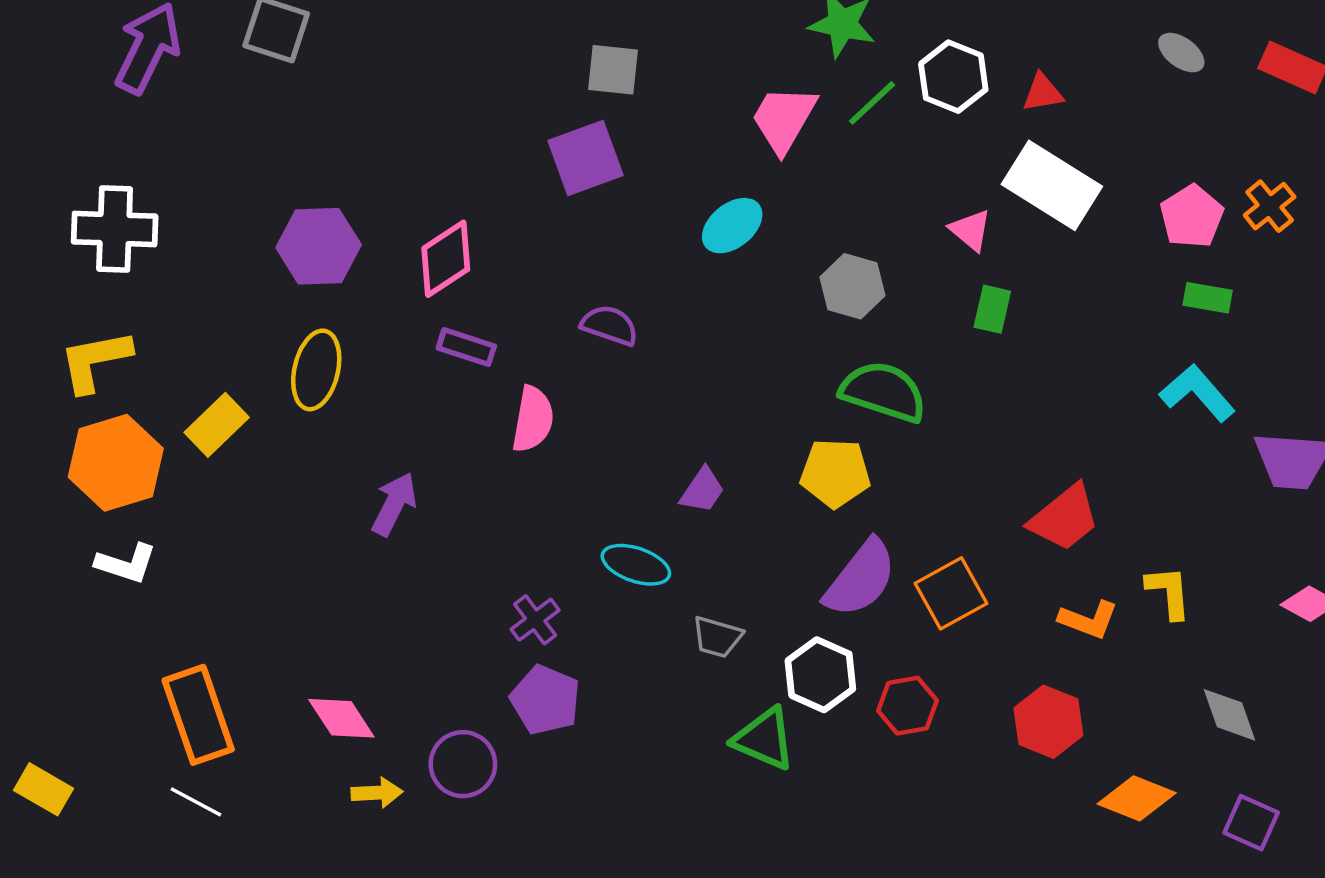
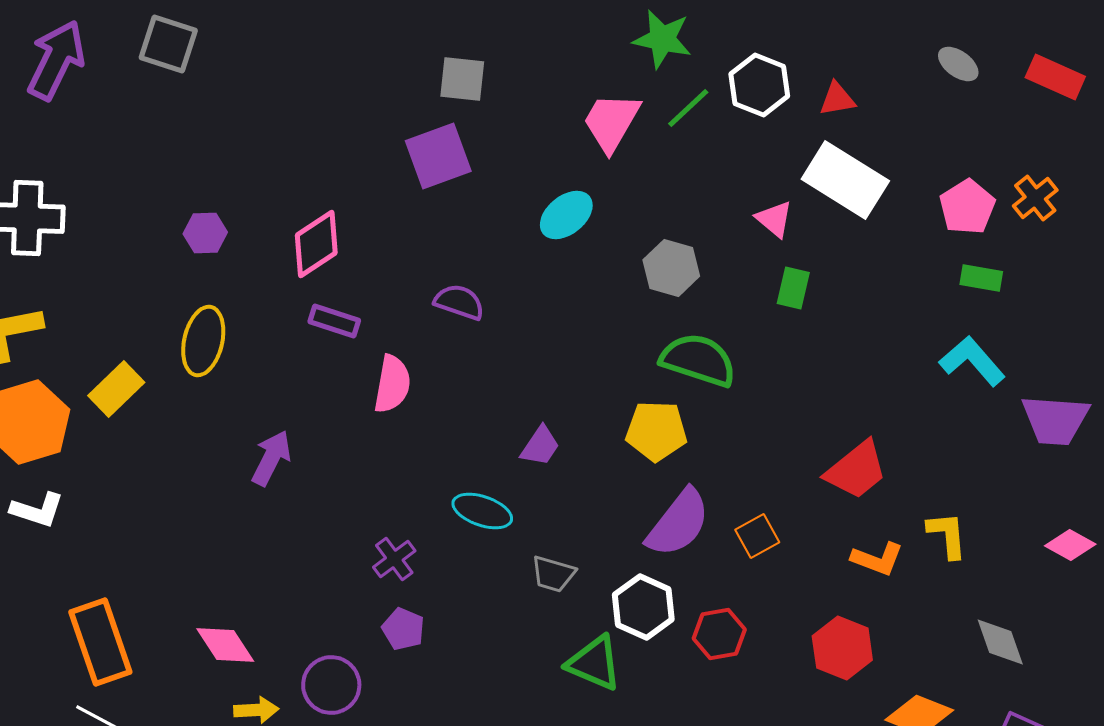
purple hexagon: (319, 246) -> (205, 233), size x0.6
orange square: (951, 593) -> (757, 536), size x0.7
purple pentagon: (545, 700) -> (403, 629), size x0.7

